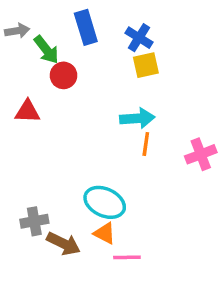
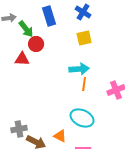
blue cross: (139, 38) -> (83, 12), moved
red triangle: (27, 111) -> (22, 59), moved
cyan ellipse: (105, 202) -> (82, 118), moved
pink line: (127, 257) -> (83, 148), moved

